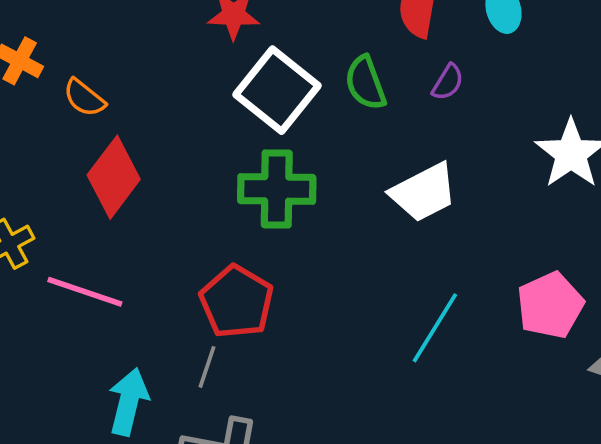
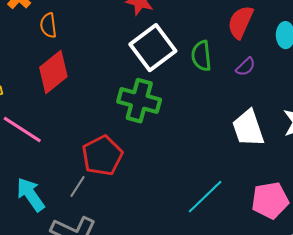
orange semicircle: (84, 98) -> (48, 25), turned 30
white trapezoid: (424, 192) -> (248, 128), moved, turned 84
cyan arrow: (129, 402) -> (31, 194), turned -63

